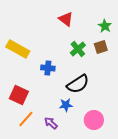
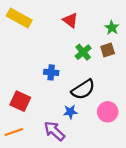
yellow rectangle: (18, 49) -> (19, 18), moved
orange line: (26, 119) -> (14, 132), moved, turned 30
pink circle: (94, 120) -> (108, 112), moved
purple arrow: (51, 123) -> (54, 131), size x1.5

